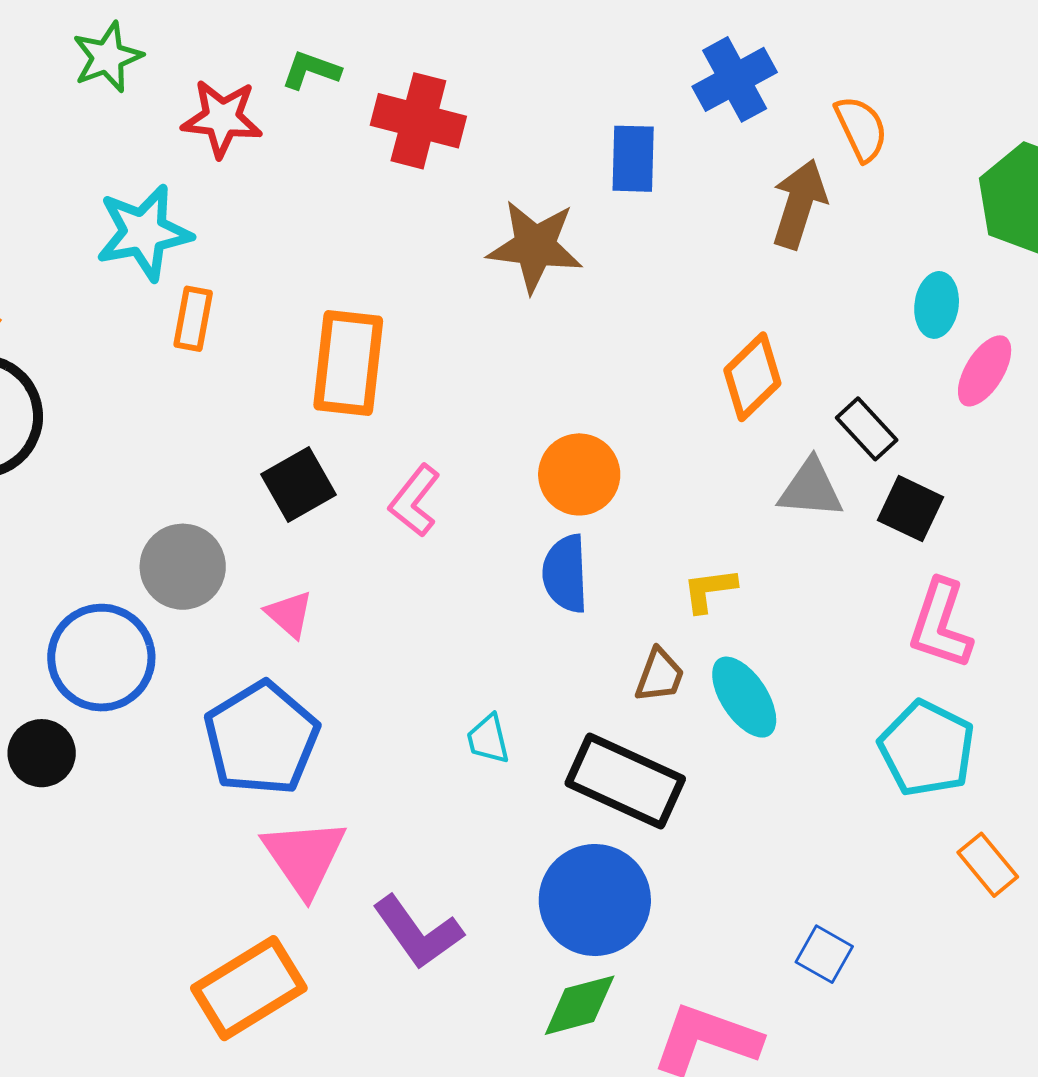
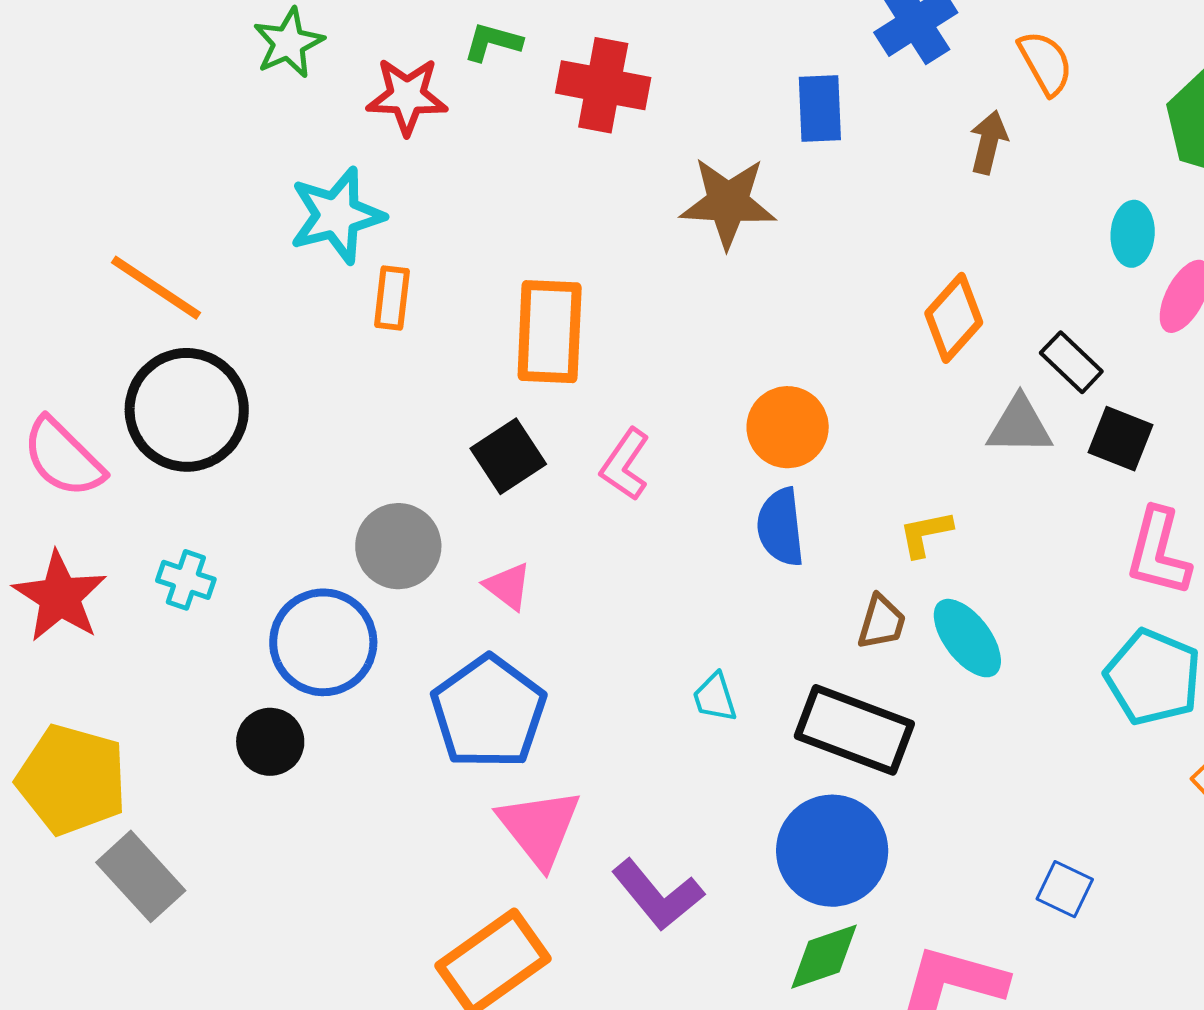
brown arrow: (799, 204) -> (989, 142), size x0.7

